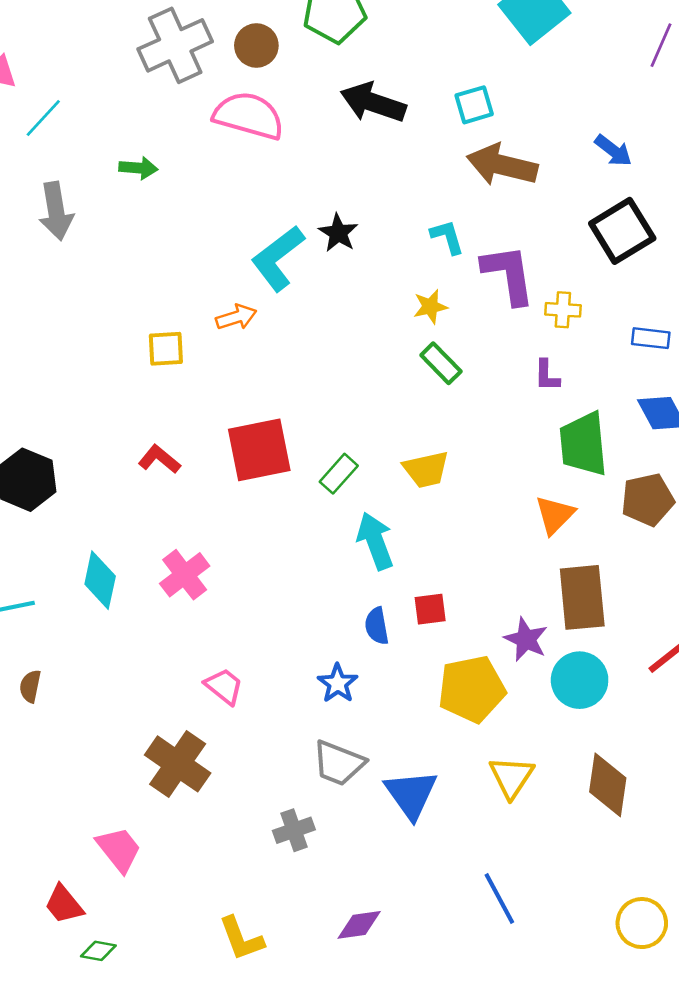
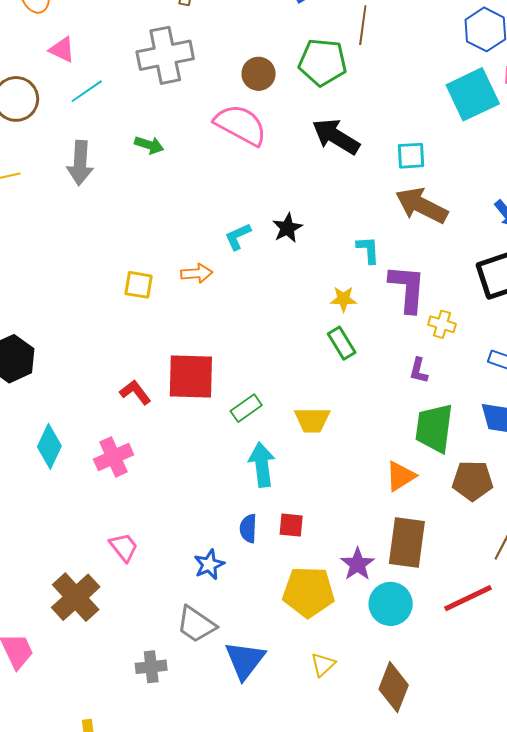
gray cross: (175, 45) -> (165, 55), moved
cyan L-shape: (278, 258) -> (238, 236), size x0.6
red L-shape: (159, 459) -> (135, 392), moved
yellow triangle: (511, 777) -> (323, 664), size x0.7

